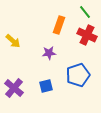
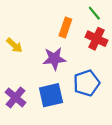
purple star: (49, 53) -> (54, 59), size x1.5
blue square: (46, 86) -> (51, 95), size x1.6

